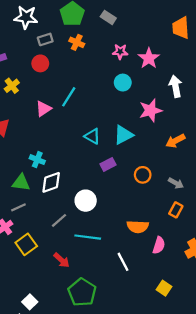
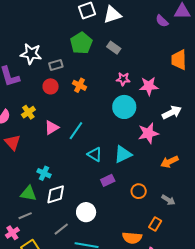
white star: (26, 17) -> (31, 54), moved
orange cross: (77, 42) -> (79, 85), moved
pink star: (149, 58) -> (149, 86), turned 30
cyan circle: (123, 83) -> (124, 107), size x1.5
yellow cross: (12, 86) -> (28, 112), moved
white arrow: (176, 86) -> (172, 112), turned 72
cyan line: (69, 97) -> (76, 131), moved
orange rectangle: (176, 210) -> (155, 224), moved

